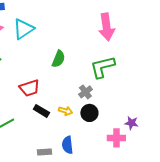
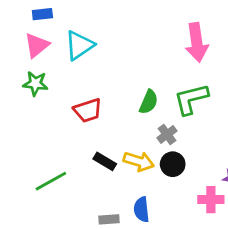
green semicircle: (58, 59) -> (149, 102), moved
red trapezoid: (29, 88) -> (88, 110), moved
yellow arrow: (65, 111) -> (139, 161), size x1.5

